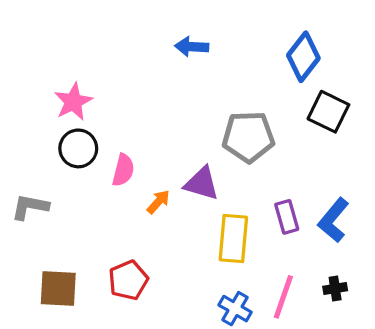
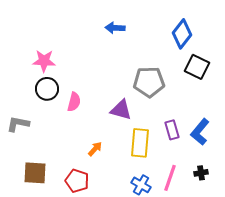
pink star: (73, 102) -> (44, 61), turned 30
orange arrow: (158, 202) -> (95, 149), moved
red pentagon: (128, 280) -> (77, 181), moved, turned -30

